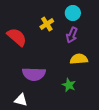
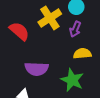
yellow cross: (47, 24) -> (50, 18), size x1.6
green star: (69, 85) -> (72, 80), size x1.6

